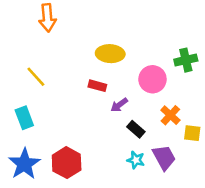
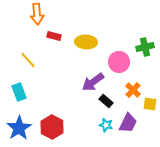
red rectangle: (97, 86) -> (54, 36), moved
purple arrow: (119, 105) -> (93, 82), size x1.6
purple trapezoid: (164, 157) -> (128, 123), turned 55

